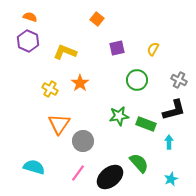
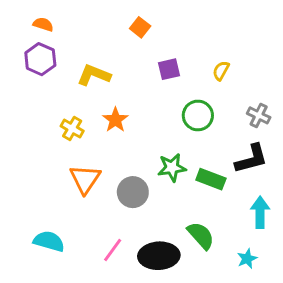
gray circle: (83, 141) -> (133, 192), moved
cyan arrow: (169, 142) -> (260, 212), moved, size x1.5
black ellipse: (110, 177) -> (159, 256), turned 36

